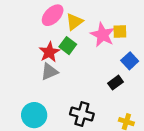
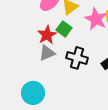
black cross: (82, 114) -> (77, 58), moved

